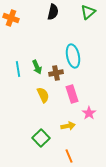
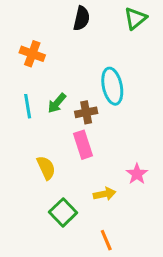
orange cross: (11, 18) -> (32, 54), moved
green arrow: (37, 67) -> (57, 103), turned 64
pink rectangle: (72, 94) -> (83, 145), moved
yellow semicircle: (43, 95) -> (46, 168), moved

